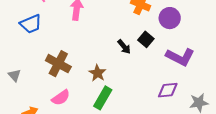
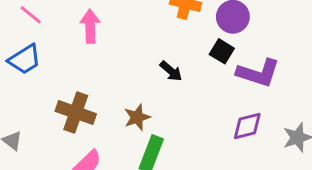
black square: (146, 39) -> (222, 51), moved
brown star: (97, 73) -> (137, 117), turned 30

